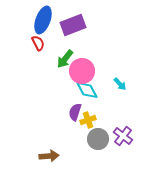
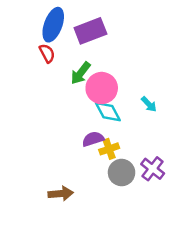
purple semicircle: (75, 112) -> (93, 139), turned 54

